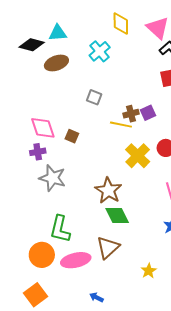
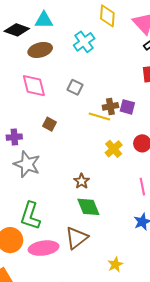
purple square: (148, 113) -> (127, 107), turned 35
pink diamond: (43, 128) -> (34, 86), moved
yellow cross: (138, 156) -> (114, 149), size x0.7
brown star: (108, 190) -> (82, 181), size x0.6

